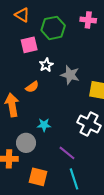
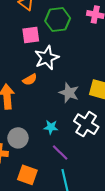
white star: (46, 65) -> (47, 58), size x1.6
gray star: (70, 75) -> (69, 93), moved
cyan star: (44, 125) -> (51, 127), moved

